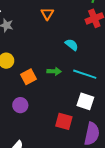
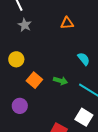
orange triangle: (47, 14) -> (67, 23), turned 40
orange square: (29, 77) -> (34, 80), turned -35

